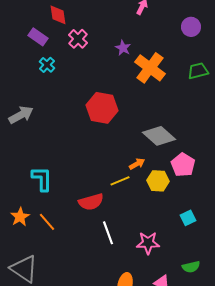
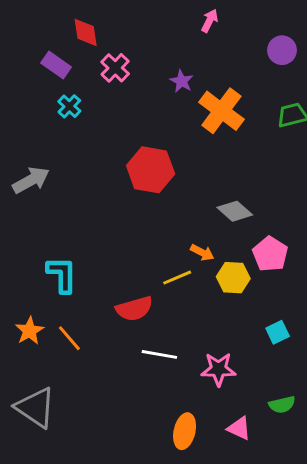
gray diamond: (159, 136) -> (235, 211), size x0.7
orange arrow: (137, 164) -> (202, 253), turned 56
white line: (108, 233) -> (159, 354), turned -60

